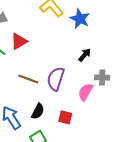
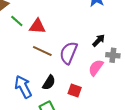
red triangle: (19, 41) -> (37, 26), moved, turned 30
black arrow: (85, 55) -> (99, 40), moved

